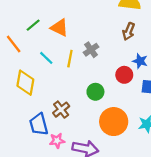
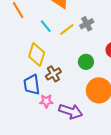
yellow line: (70, 59) -> (67, 29), turned 35
yellow diamond: (25, 83) -> (37, 54), moved

